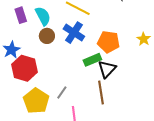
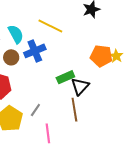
blue cross: (74, 33) -> (35, 51), moved, turned 35
brown circle: (47, 36) -> (11, 57), moved
orange pentagon: (109, 42) -> (101, 56), moved

